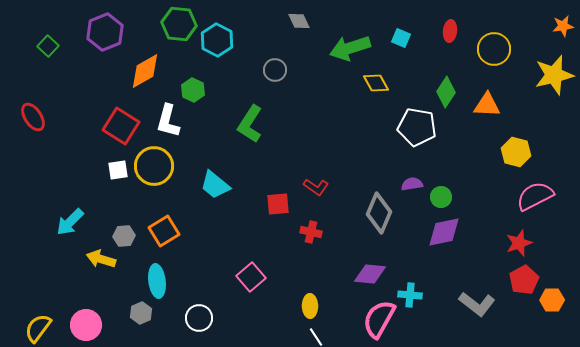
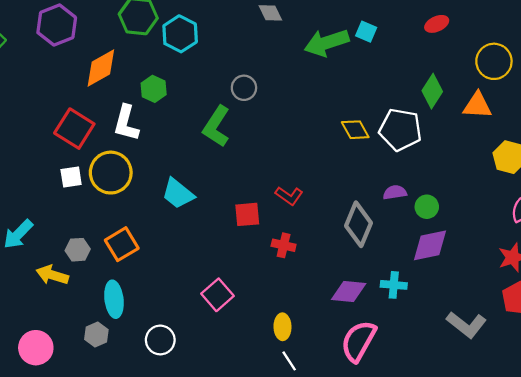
red ellipse: (450, 31) -> (437, 24), turned 60
cyan square: (401, 38) -> (366, 32), moved
yellow circle: (494, 49) -> (494, 61), moved
gray circle: (275, 70) -> (244, 88), moved
yellow diamond: (376, 83) -> (355, 130), moved
cyan cross: (410, 295) -> (394, 285), moved

